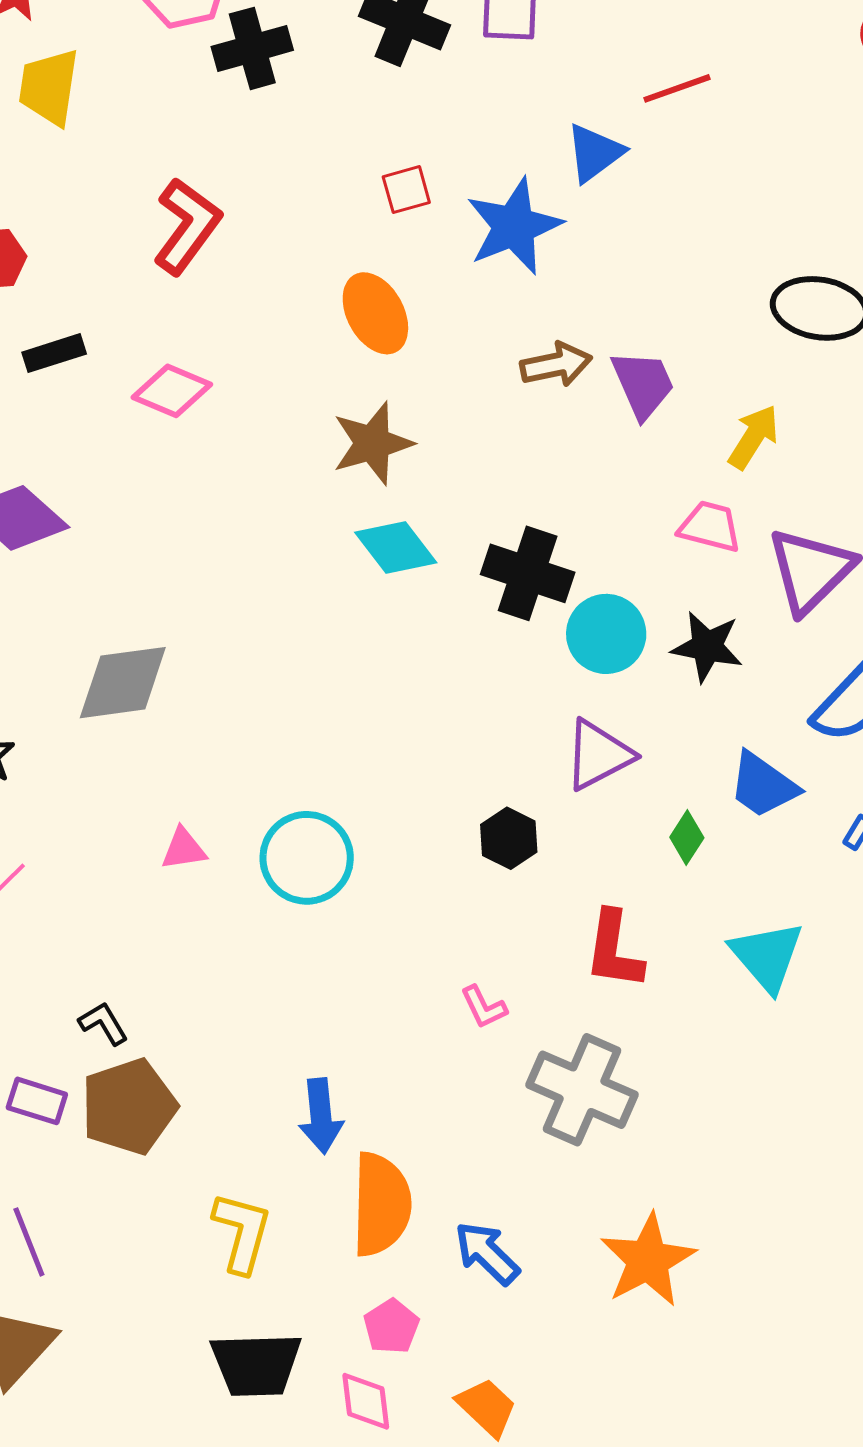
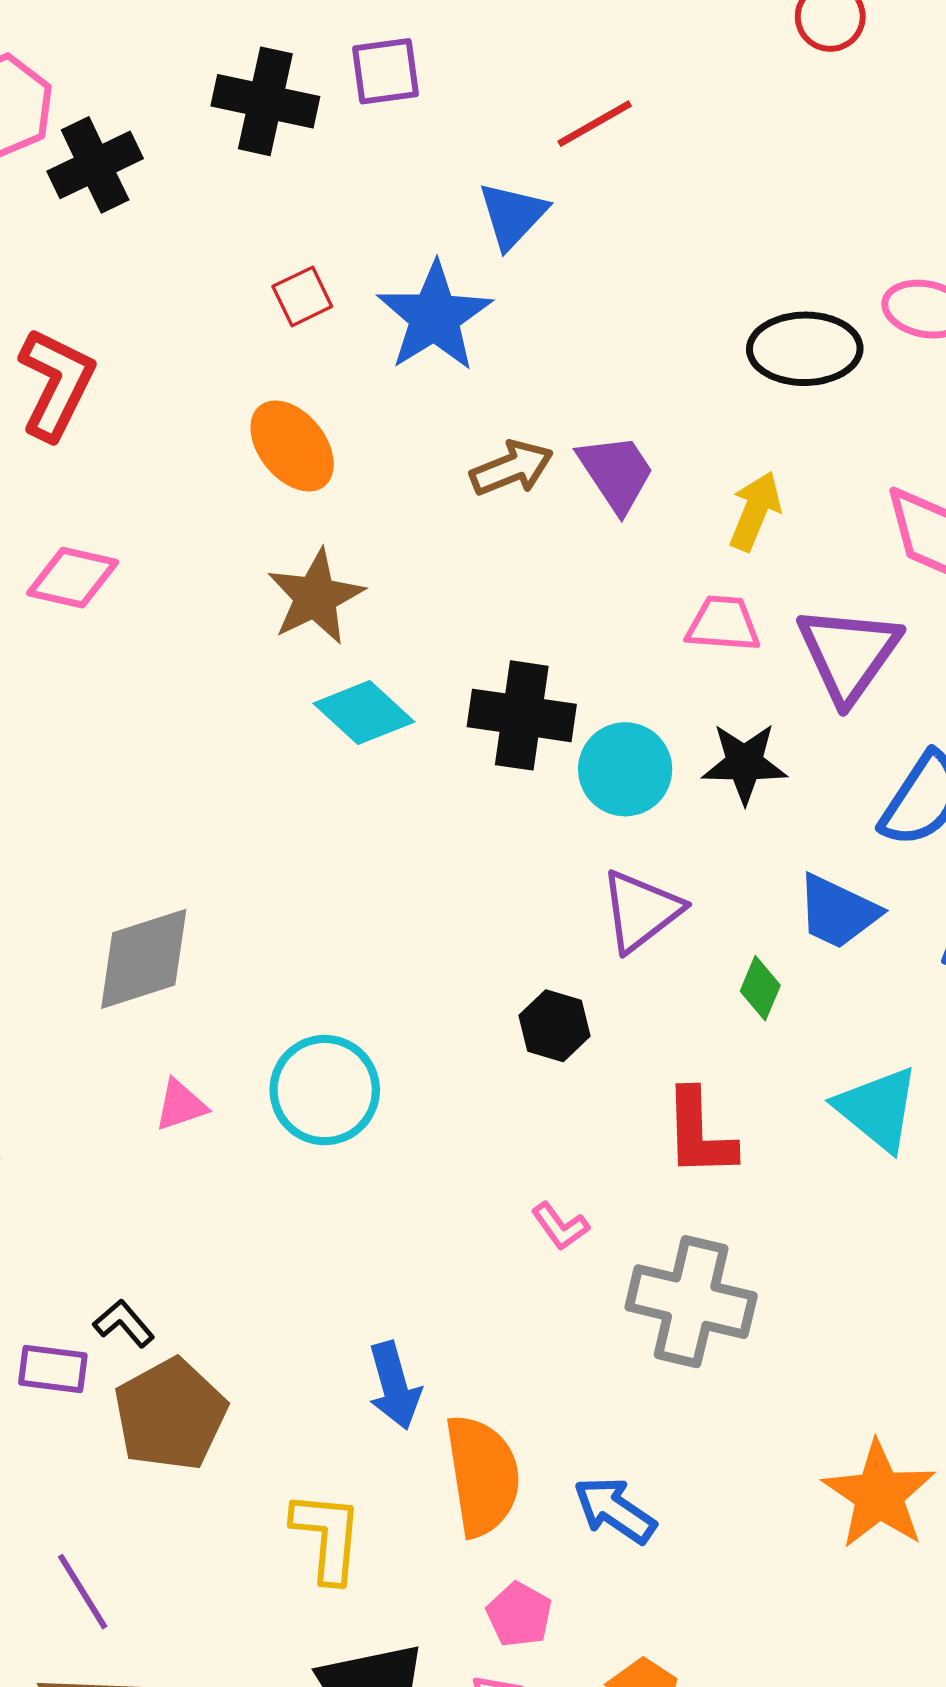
gray diamond: (123, 683) -> (144, 959), moved
purple rectangle: (37, 1101) -> (53, 1369), moved
orange star: (648, 1260) -> (879, 1495), moved

